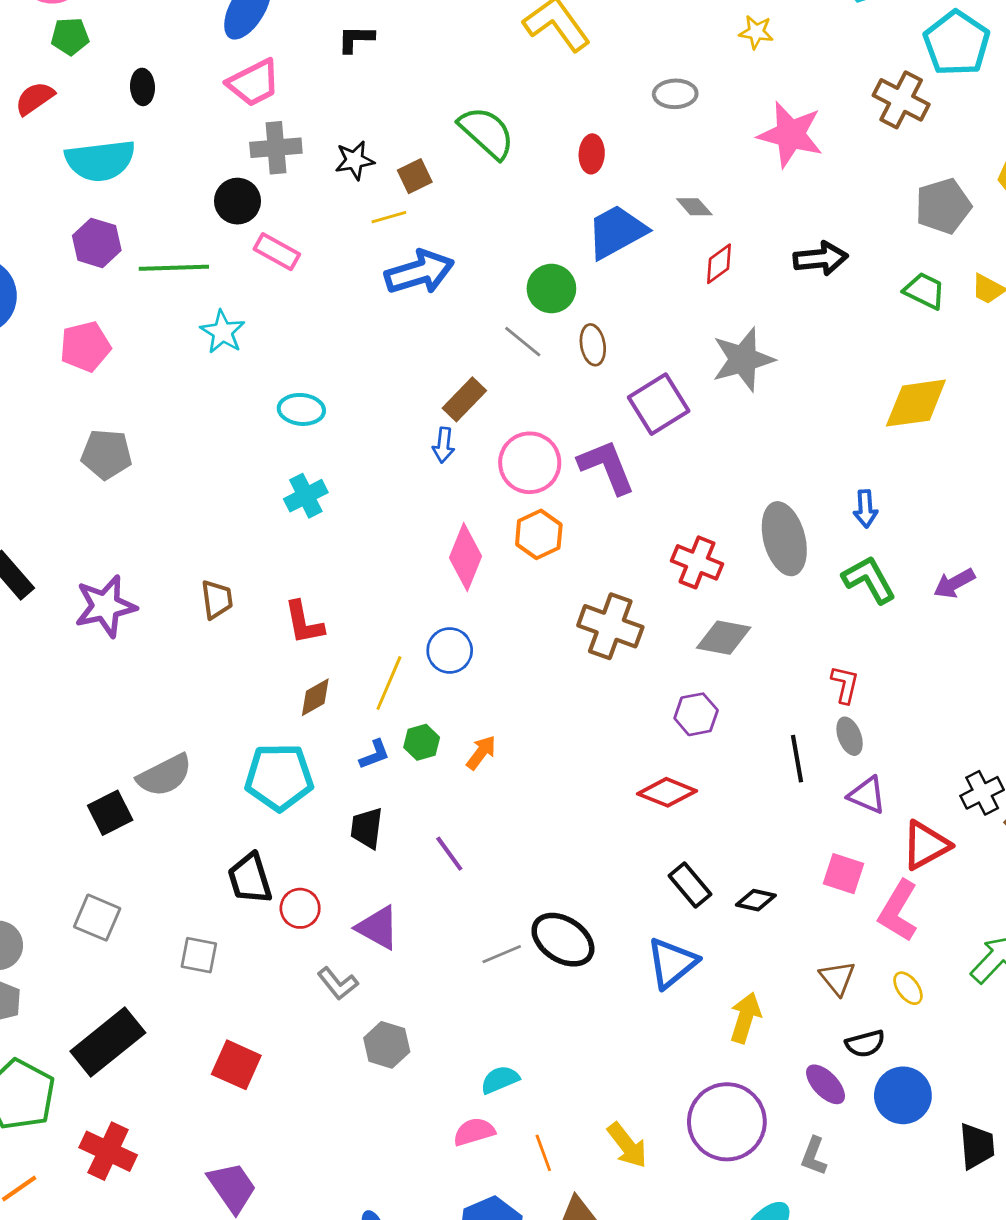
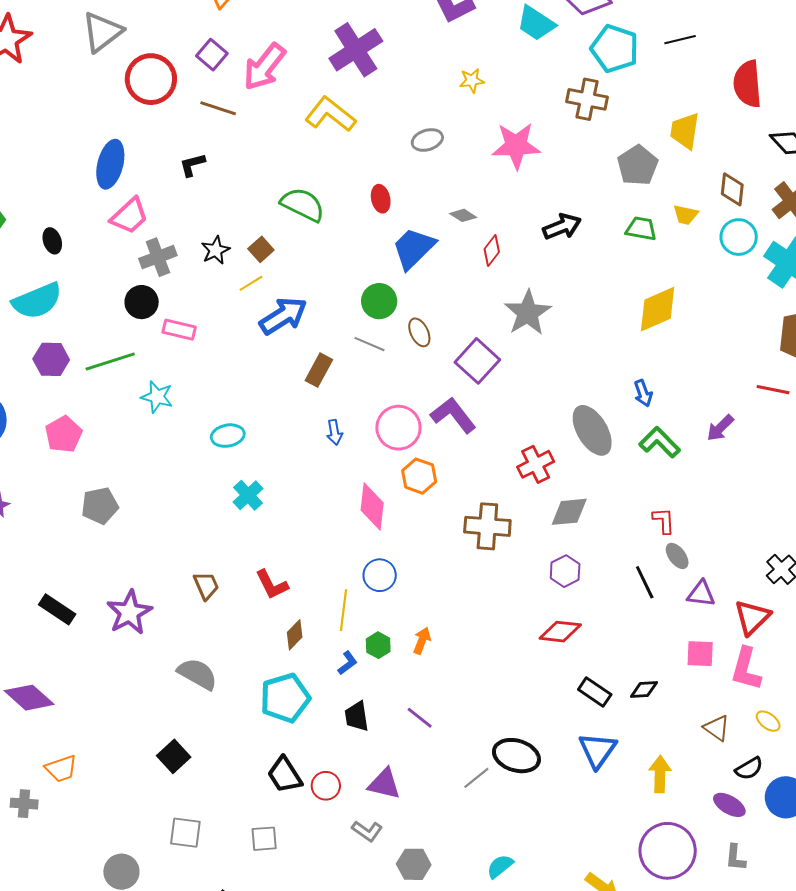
brown rectangle: (464, 399) -> (319, 370), moved
red cross: (697, 562) -> (536, 464), turned -33
gray semicircle: (165, 775) -> (197, 674), moved, turned -108

